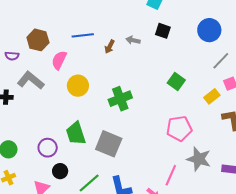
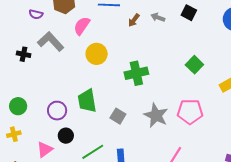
gray square: (109, 144) -> (118, 116), size x0.6
gray star: (199, 159) -> (156, 115), moved

